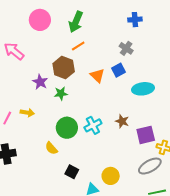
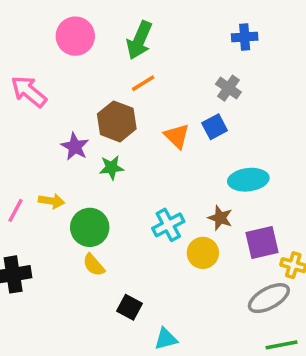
cyan ellipse: (143, 89) -> (248, 180), moved
green circle: (67, 128) -> (90, 227), moved
yellow circle: (111, 176) -> (203, 253), moved

